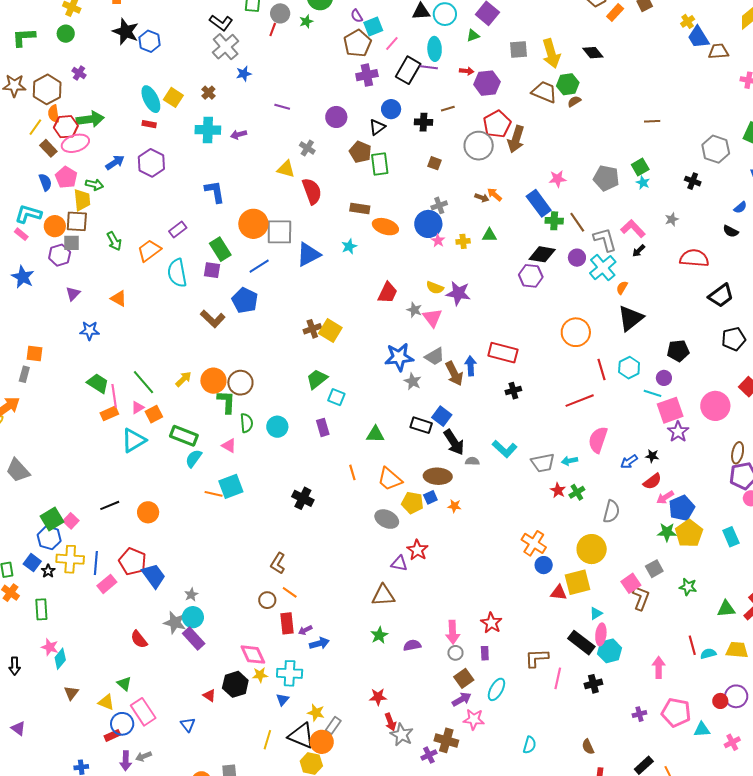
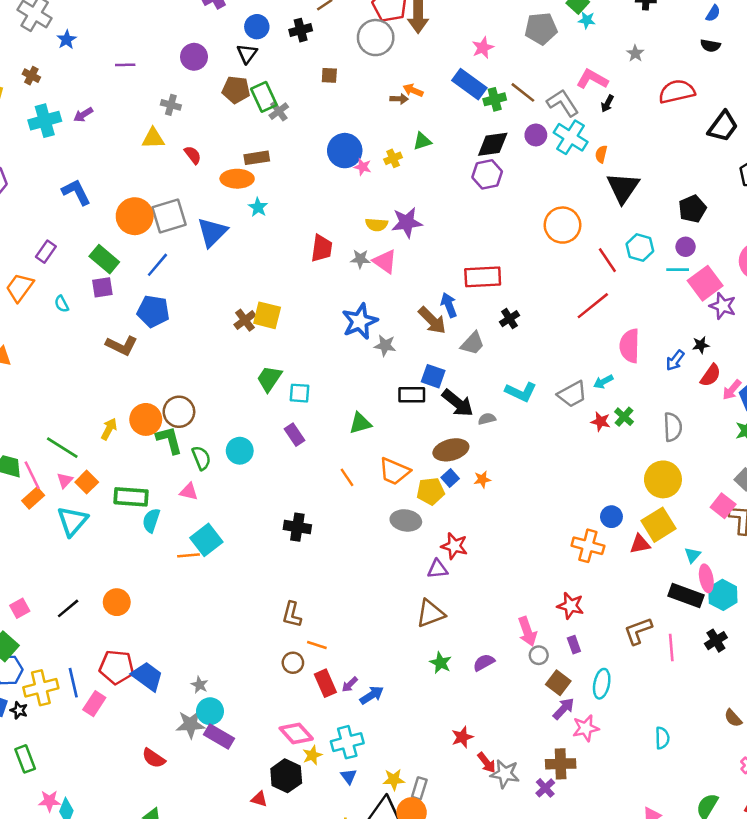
red semicircle: (312, 191) -> (193, 155), size x0.6
gray cross: (439, 205) -> (279, 111), moved
orange ellipse: (385, 227) -> (237, 179), moved
cyan semicircle: (177, 273) -> (62, 304), size x0.5
gray trapezoid: (435, 356) -> (473, 343), moved
pink square: (71, 521) -> (20, 608), moved, turned 35
orange cross: (534, 543) -> (588, 546), moved

